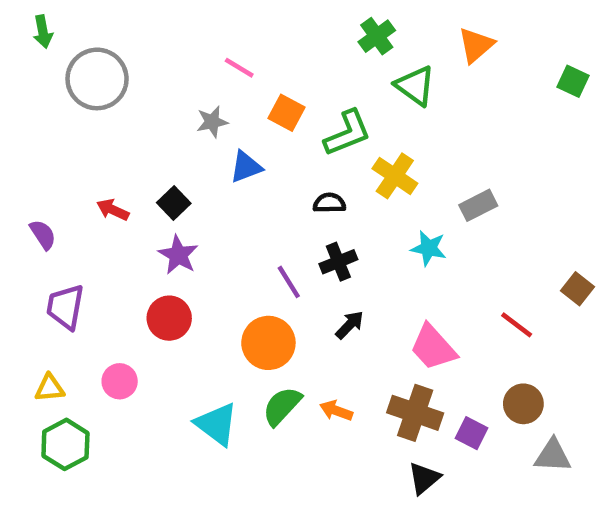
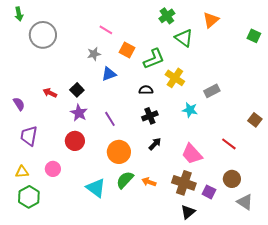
purple line: (289, 282) -> (110, 119), moved
brown square: (578, 289) -> (255, 120), moved
gray triangle: (553, 456) -> (245, 202), turned 30

